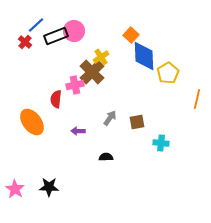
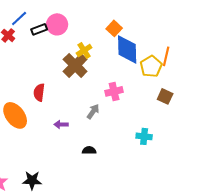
black rectangle: (56, 36) -> (39, 29), size x0.7
pink cross: (75, 85) -> (114, 91), moved
orange line: (197, 99) -> (166, 56), moved
brown square: (137, 122) -> (165, 96), moved, turned 35

